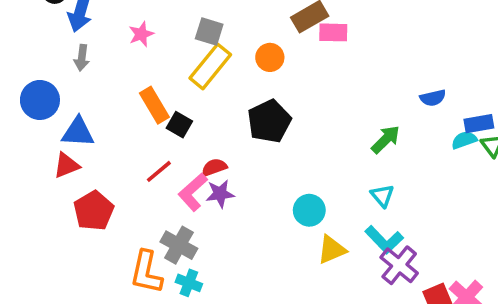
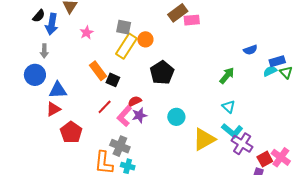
orange circle: (270, 57) -> (145, 39), moved
gray arrow: (82, 58) -> (44, 51), moved
cyan circle: (309, 210) -> (176, 117), moved
yellow triangle: (332, 250) -> (204, 139), size x1.4

